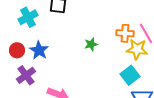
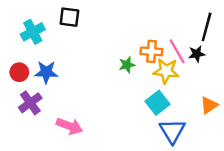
green star: (91, 44) -> (127, 65), moved
blue star: (39, 50) -> (46, 72), turned -30

